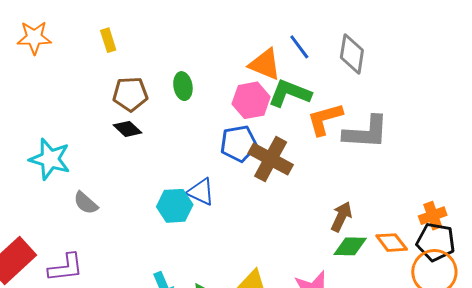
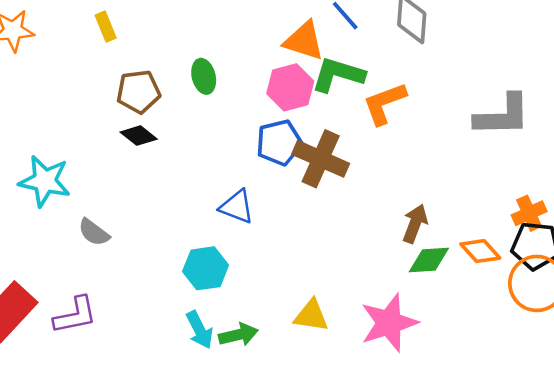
gray L-shape: (366, 132) -> (502, 115), moved
cyan hexagon: (175, 206) -> (206, 268), moved

